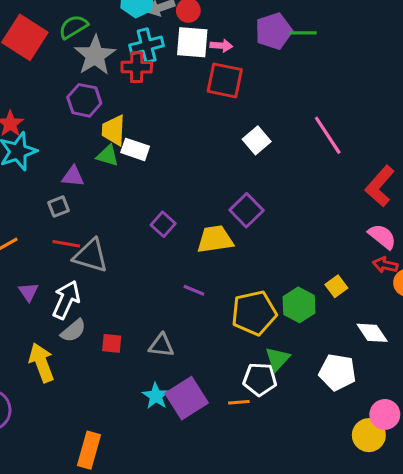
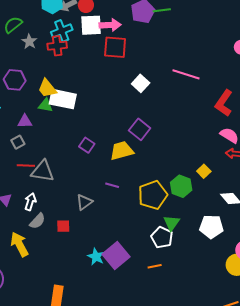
pink arrow: (221, 46) -> (110, 25), size x1.5
gray star: (95, 55) -> (29, 42), size x0.6
purple hexagon: (84, 100) -> (15, 80), moved
yellow trapezoid: (114, 130) -> (47, 88), turned -35
pink line: (328, 135) -> (186, 74), turned -32
white rectangle: (135, 149) -> (63, 99), size x1.5
white arrow: (66, 300) -> (30, 202), size x0.7
gray triangle: (161, 345) -> (84, 202), moved, turned -36
white pentagon: (260, 379) -> (162, 237), turned 30
orange line: (239, 402) -> (155, 266), moved

